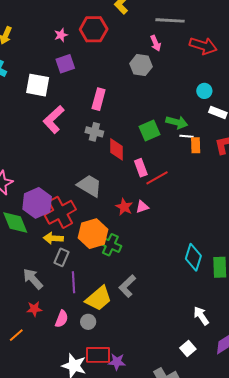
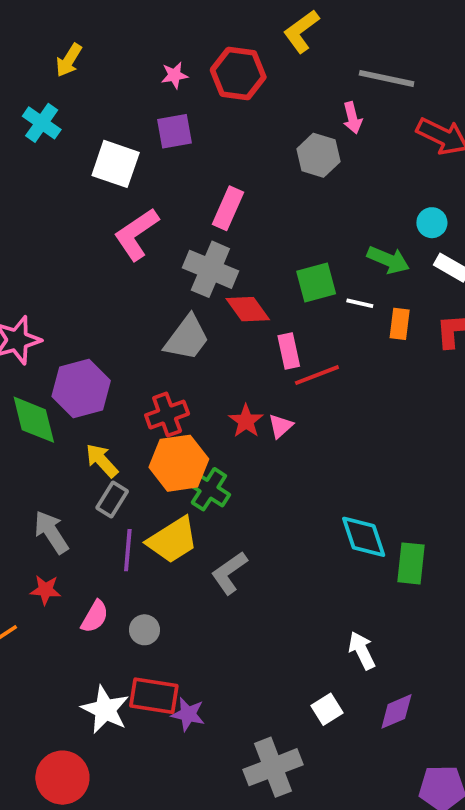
green arrow: (177, 122) -> (388, 260), moved
gray cross: (94, 132) -> (210, 269), size x1.5
white line: (186, 136) -> (360, 303), moved
red diamond: (117, 149) -> (248, 309), turned -45
gray trapezoid: (89, 186) -> (187, 338), moved, turned 88
pink triangle: (142, 207) -> (280, 426), turned -32
red cross: (60, 212) -> (167, 415), moved, size x0.7
yellow arrow: (53, 238) -> (102, 461), turned 36
cyan diamond: (193, 257) -> (364, 537), turned -44
yellow trapezoid: (99, 298) -> (173, 540), moved

